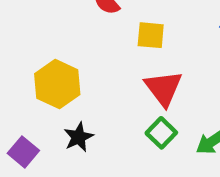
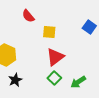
red triangle: (163, 88) -> (55, 57), turned 30

